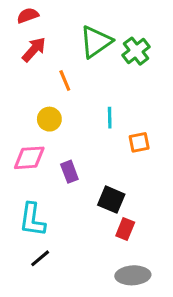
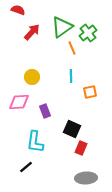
red semicircle: (28, 15) -> (18, 10), turned 40
red arrow: (34, 49) -> (32, 32), moved
orange line: (65, 80) -> (72, 48), moved
cyan L-shape: (32, 220) -> (35, 142), moved

